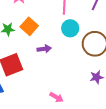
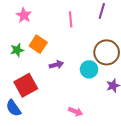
cyan circle: (70, 28) -> (89, 69), moved

